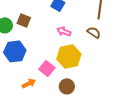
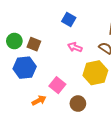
brown square: (24, 20) -> (34, 44), moved
yellow hexagon: (69, 56) -> (95, 73), moved

